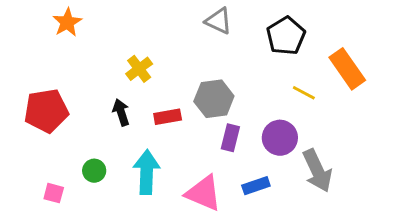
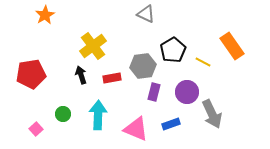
black pentagon: (286, 36) -> (173, 50), moved
yellow cross: (139, 69) -> (93, 46), size x1.5
pink square: (54, 193) -> (36, 129), turned 32

